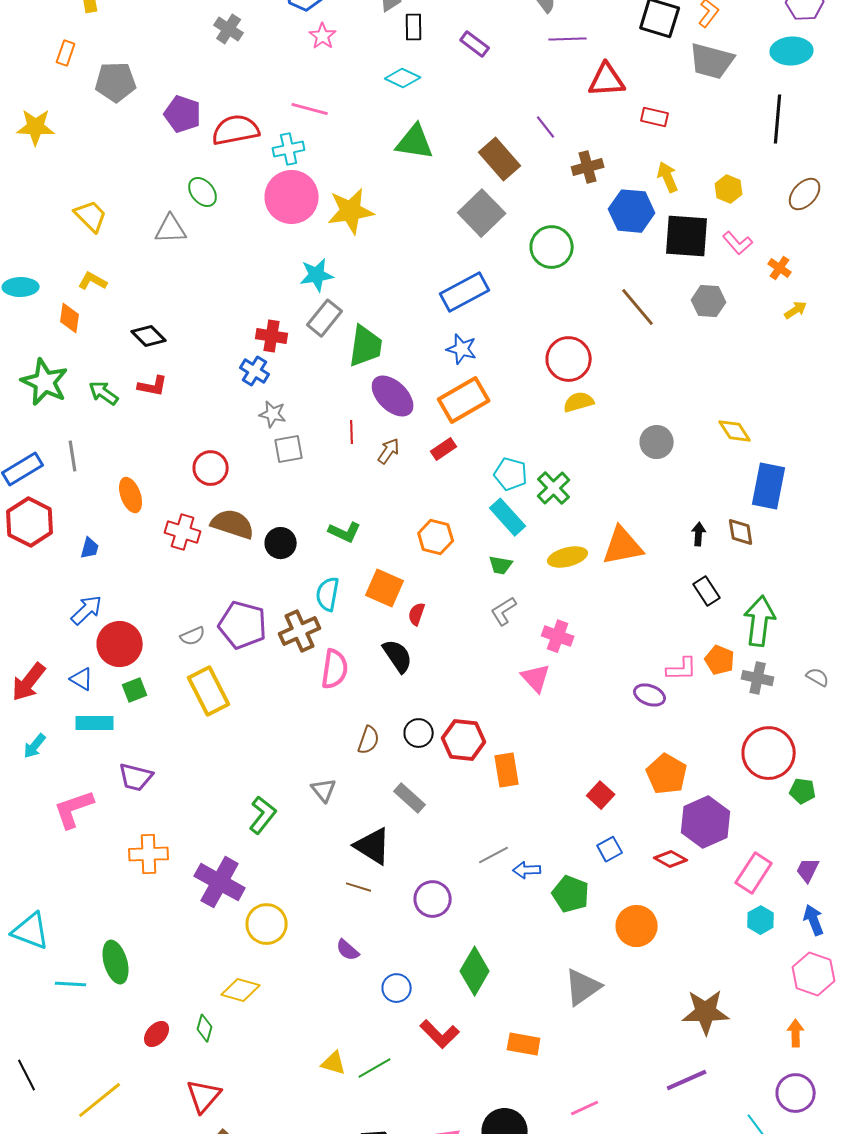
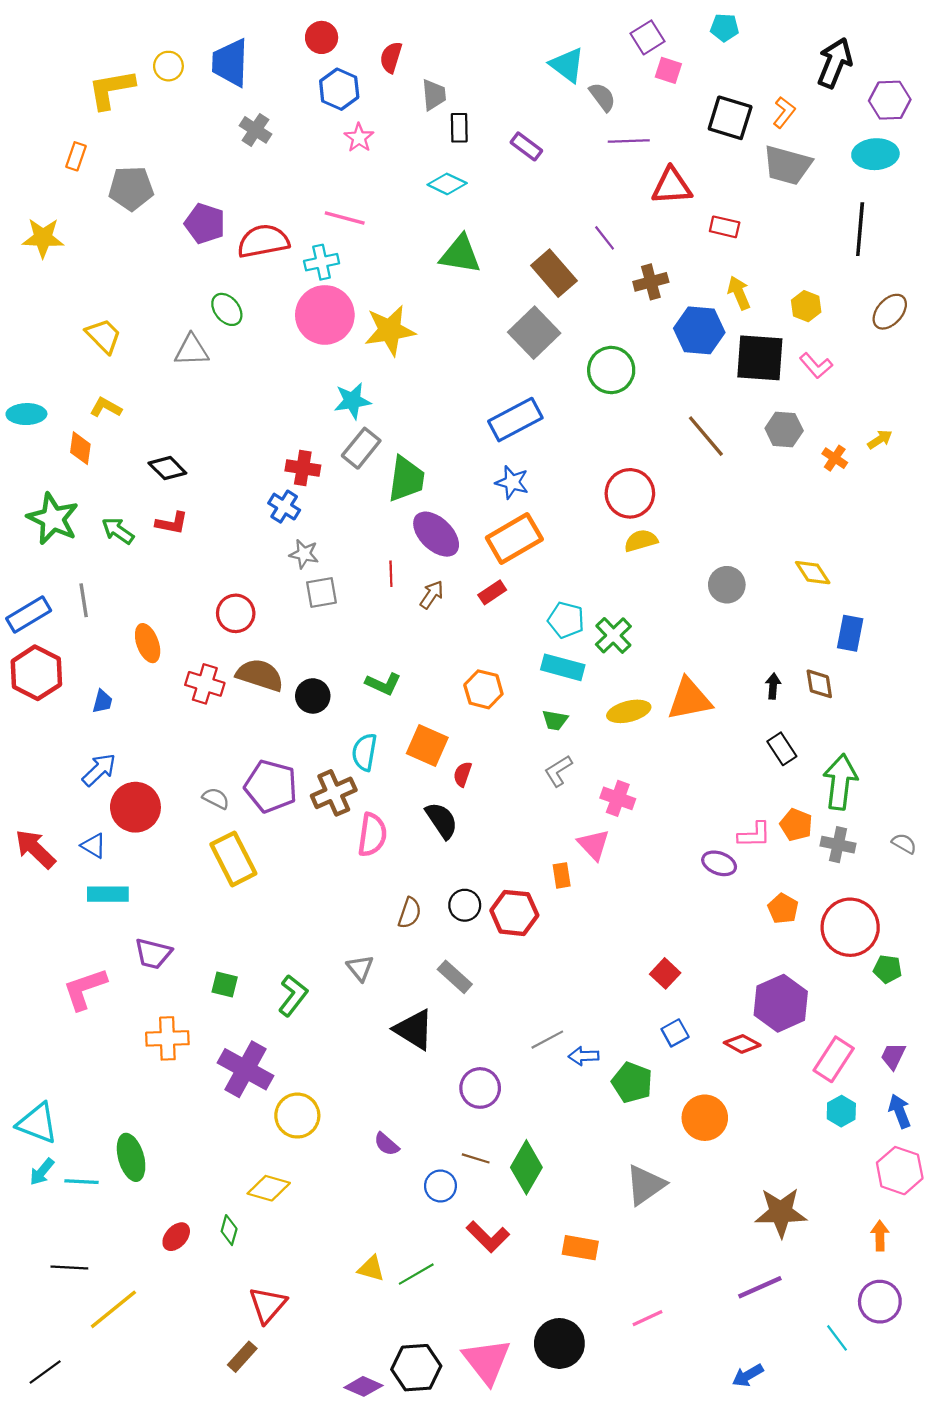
orange cross: (780, 268) -> (835, 458), moved
blue rectangle: (769, 486) -> (850, 633), size x0.7
cyan rectangle: (508, 517) -> (563, 667), turned -33
gray semicircle: (193, 636) -> (216, 798), turned -130
red arrow: (29, 682) -> (35, 849), turned 96
green square: (135, 690) -> (225, 984), moved, turned 35
cyan arrow: (35, 746) -> (42, 1172), moved
orange rectangle: (507, 770) -> (562, 875), moved, size x0.7
orange pentagon: (667, 774) -> (783, 908), moved, size x0.7
brown line: (359, 887) -> (476, 1158), moved
black line: (27, 1075) -> (69, 1267), moved, turned -60
red triangle: (204, 1096) -> (268, 1305), moved

